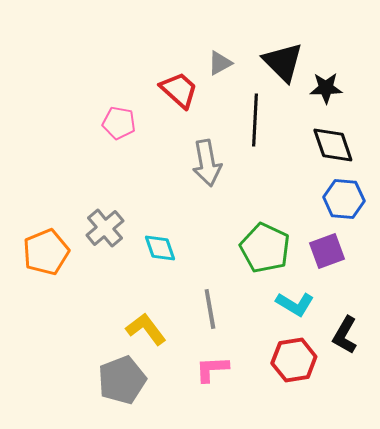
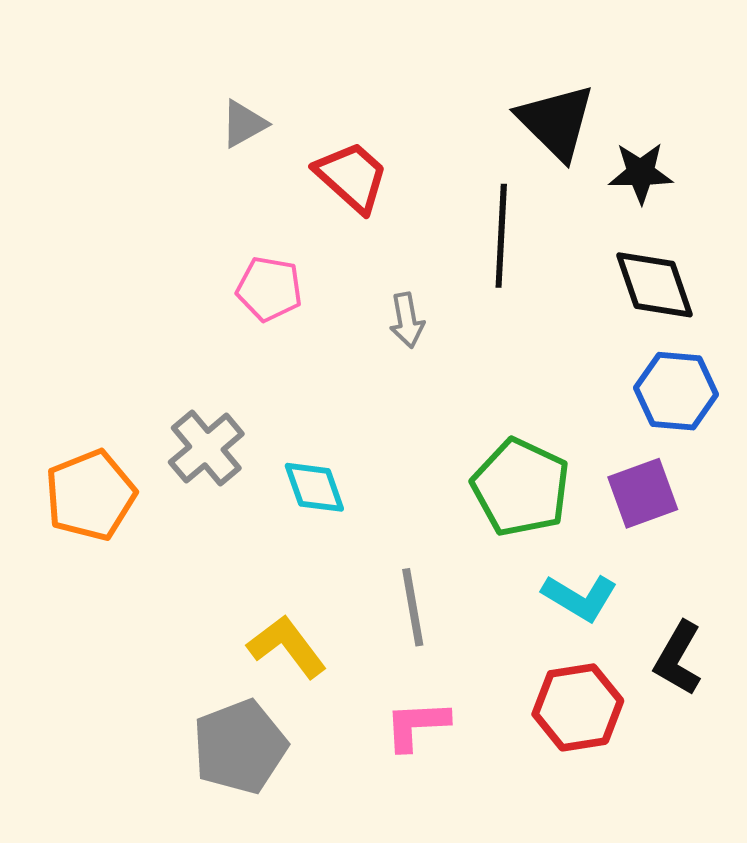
gray triangle: (220, 63) -> (244, 124), moved
pink pentagon: (119, 123) -> (269, 289), moved
gray arrow: (207, 163) -> (407, 320), size x0.6

